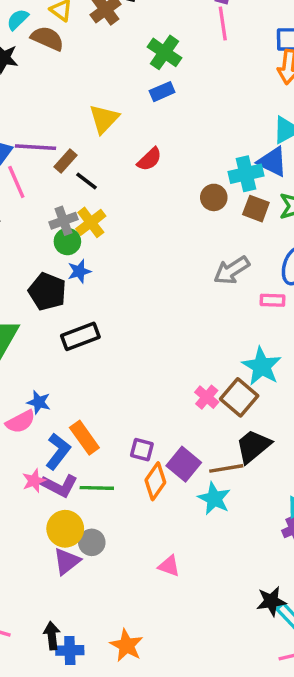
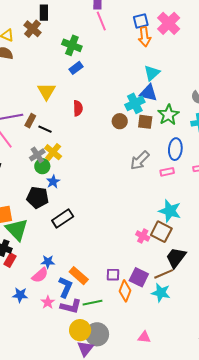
red semicircle: (149, 159) -> (78, 108), turned -35
pink star: (34, 481) -> (48, 302), moved
gray circle: (92, 542) -> (97, 334), size x1.5

